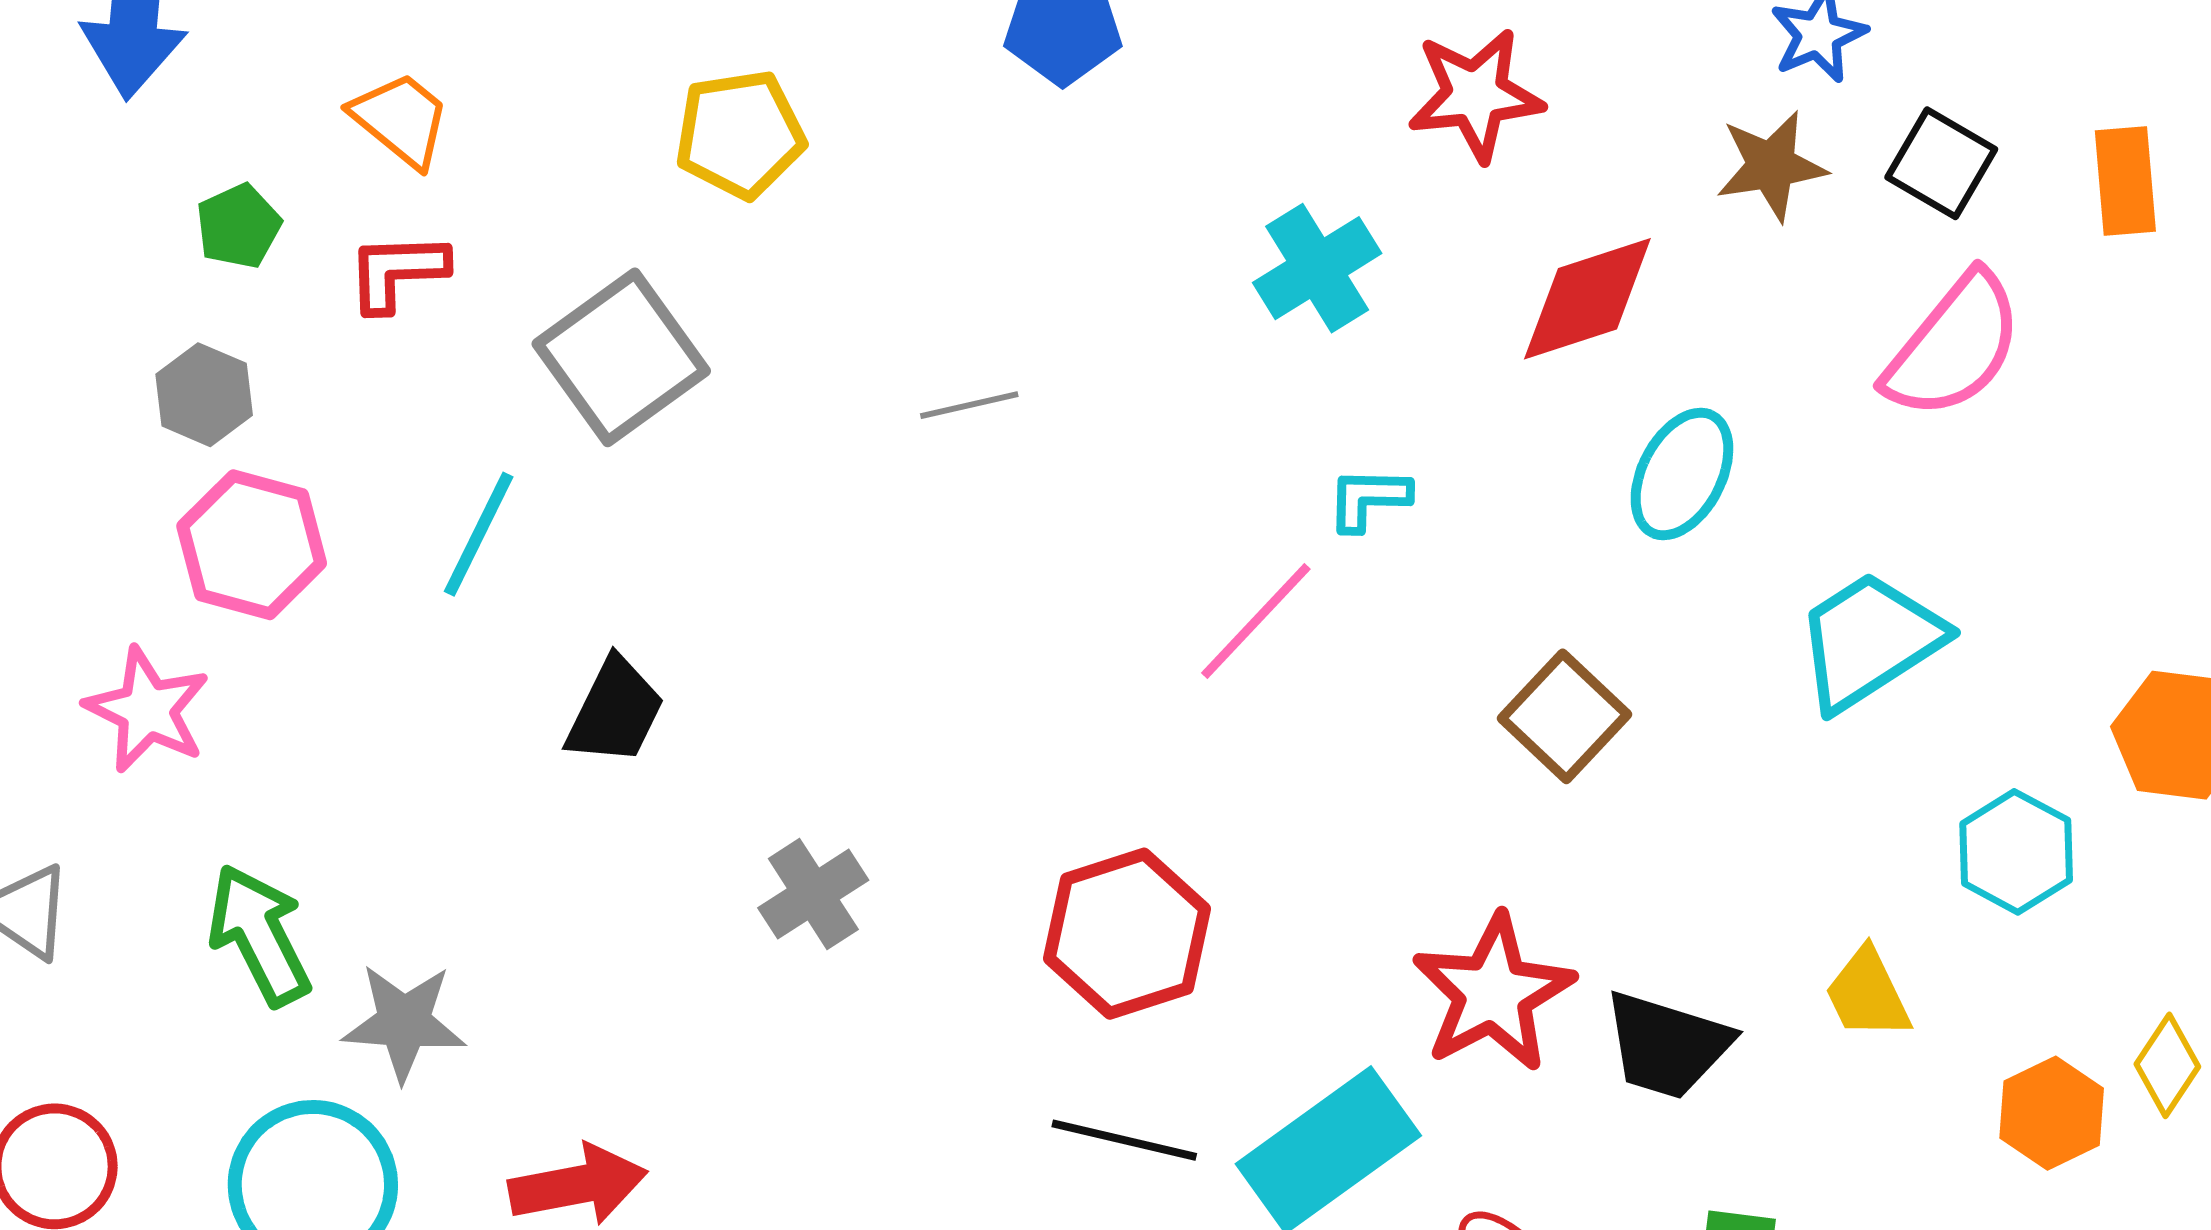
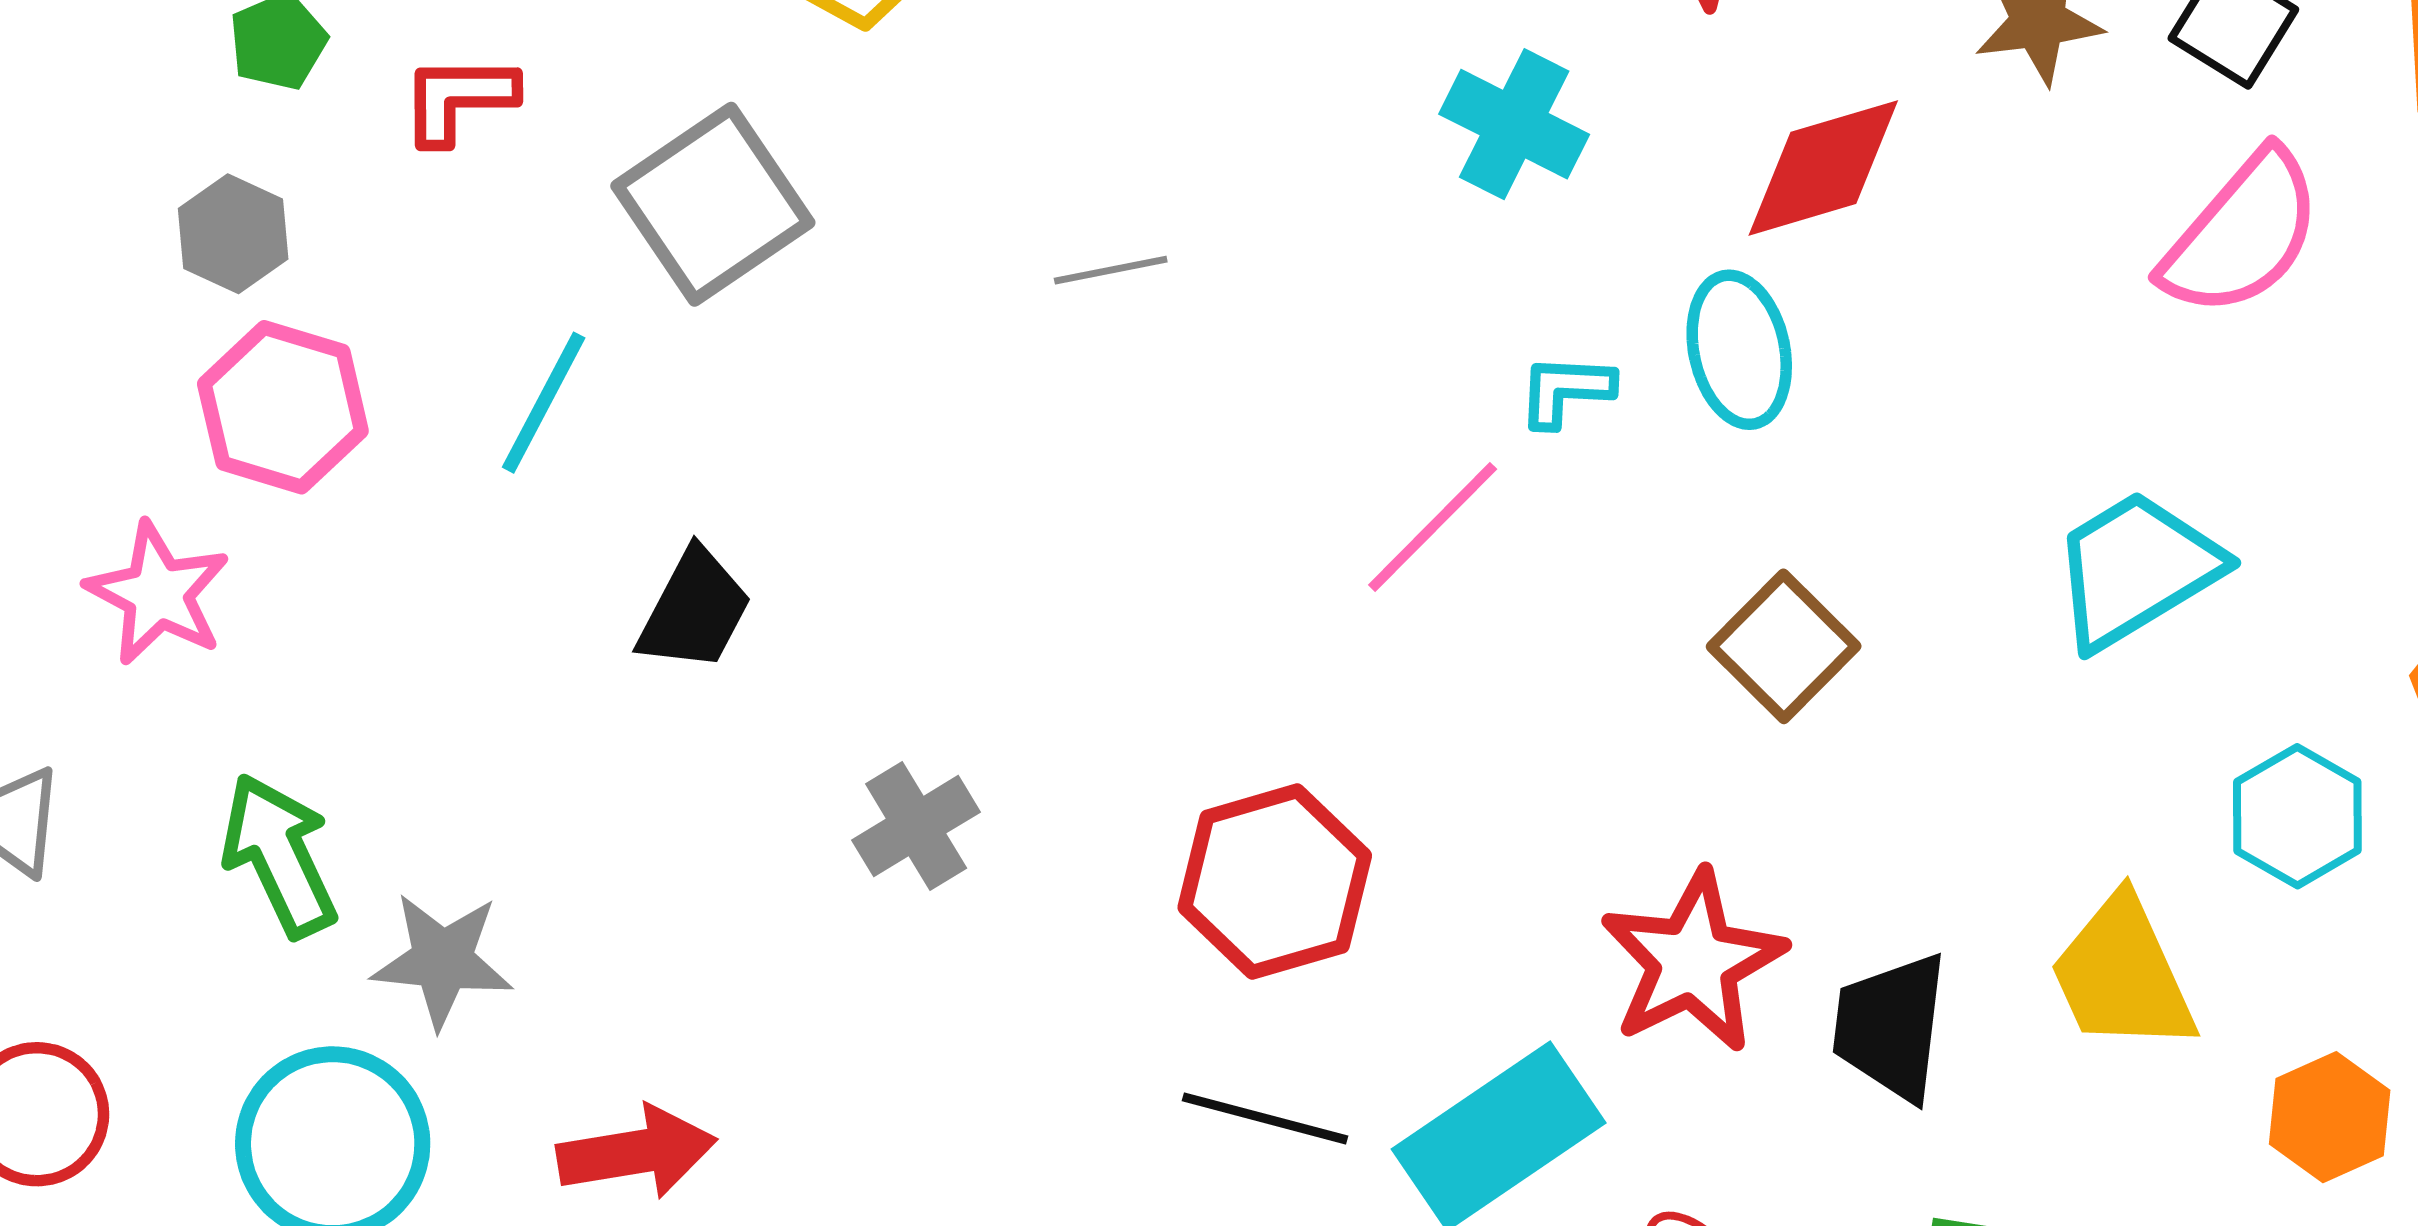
cyan cross: (1317, 268) -> (1514, 124), turned -33
cyan ellipse: (1682, 474) -> (1739, 350), moved, turned -41
yellow trapezoid: (1868, 994) -> (2122, 975), size x1.5
black trapezoid: (1667, 1045) -> (1891, 1027), turned 78

